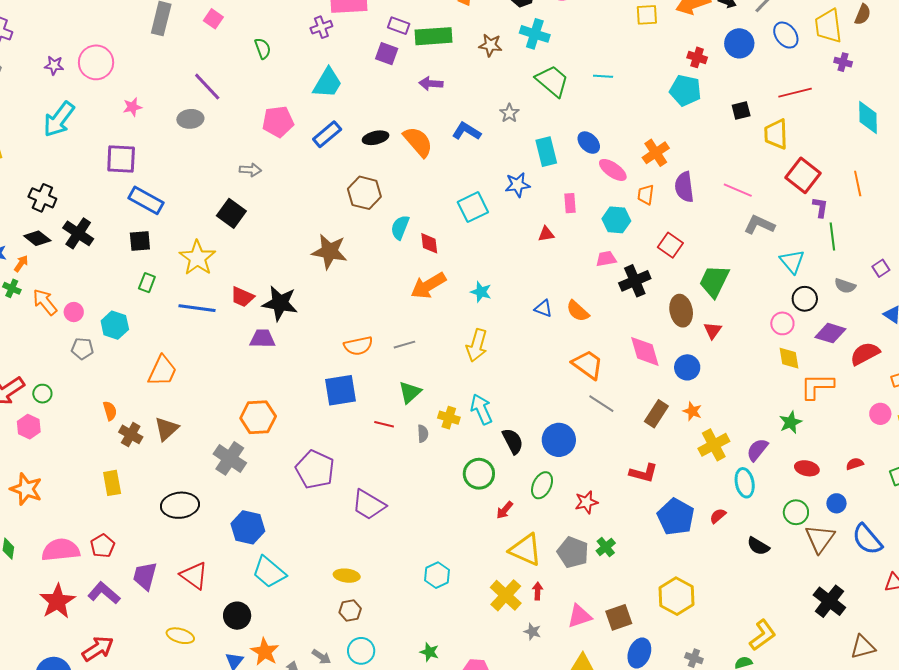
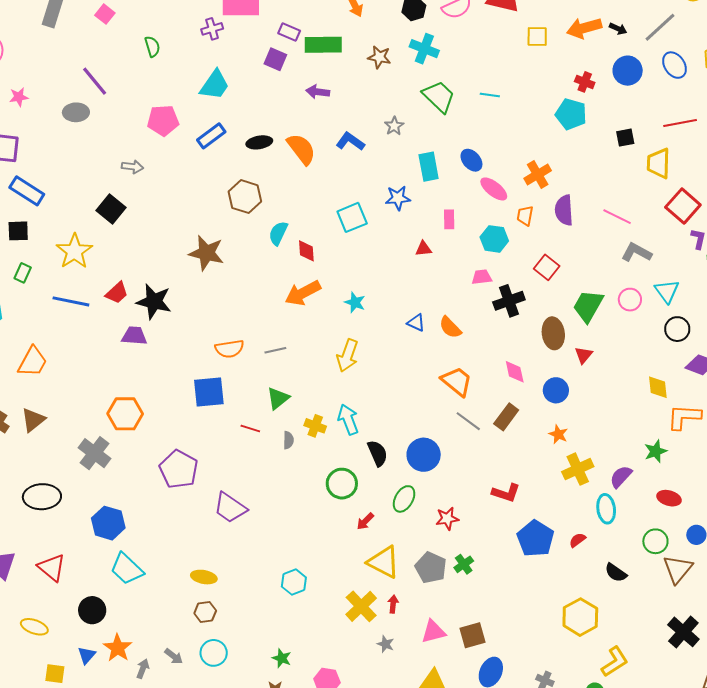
red trapezoid: (242, 297) -> (117, 293), turned -70
pink circle: (782, 323) -> (630, 300), moved
pink diamond: (645, 351) -> (515, 372), size x0.7
brown rectangle: (656, 414) -> (506, 417), moved
yellow hexagon: (676, 596) -> (580, 617), moved

